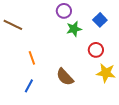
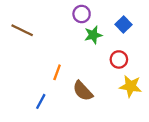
orange line: (32, 58) -> (57, 72), moved, turned 40

